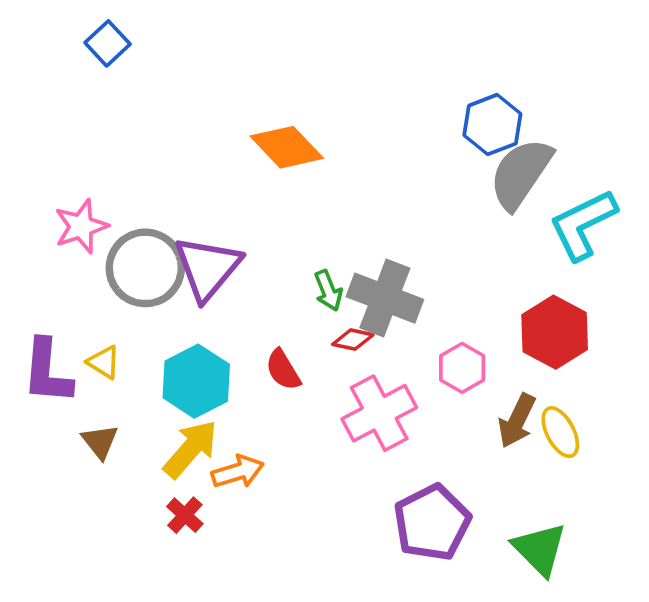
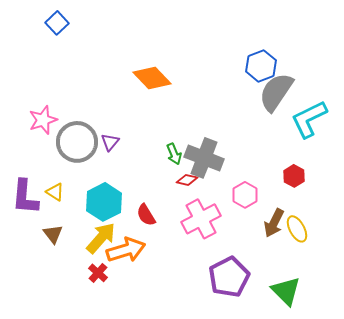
purple triangle: (208, 268) -> (110, 142), size x0.5
red hexagon: (555, 332) -> (294, 176), size x0.6
red semicircle: (283, 370) -> (146, 215), moved
orange arrow: (238, 472) -> (126, 250), size x1.4

